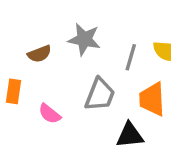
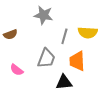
gray star: (84, 39) -> (44, 15), moved

